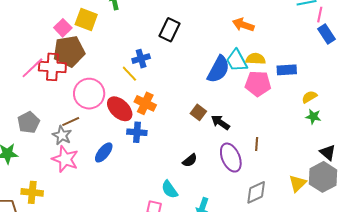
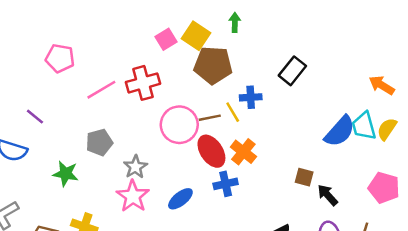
brown pentagon: (69, 51) -> (213, 65), moved
yellow semicircle: (256, 59) -> (387, 129), turned -72
red cross: (52, 67) -> (143, 83), turned -32
pink line: (32, 68) -> (101, 90), moved
pink pentagon: (258, 84) -> (384, 188), moved
brown square: (198, 112) -> (304, 177), turned -35
brown line: (71, 121) -> (210, 118), moved
blue cross: (137, 132) -> (226, 184), turned -30

